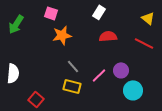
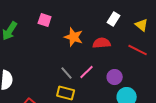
white rectangle: (99, 12) -> (114, 19), moved
orange star: (62, 35) -> (74, 37), moved, turned 30
pink line: (99, 75) -> (87, 72), moved

